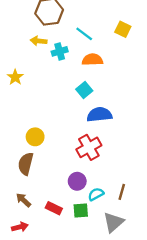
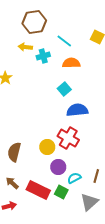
yellow circle: (35, 137) -> (47, 147), moved
red cross: (89, 147) -> (68, 138), turned -30
red rectangle: (54, 208) -> (38, 190), size x1.6
green square: (81, 211) -> (61, 192), turned 32

